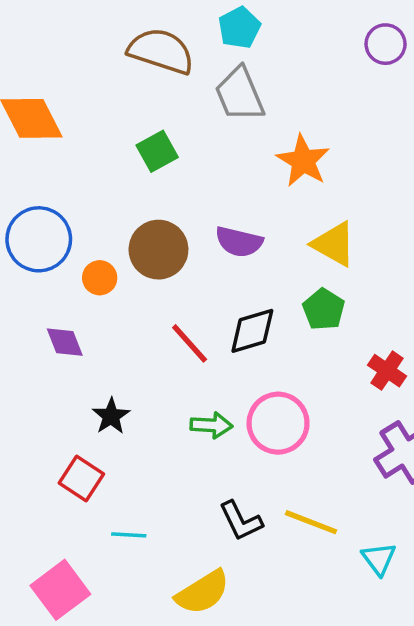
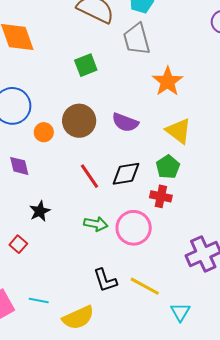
red cross: (387, 371) -> (161, 196), moved, turned -30
red square: (81, 478) -> (18, 244), size x0.7
cyan line: (129, 535) -> (39, 301), moved

